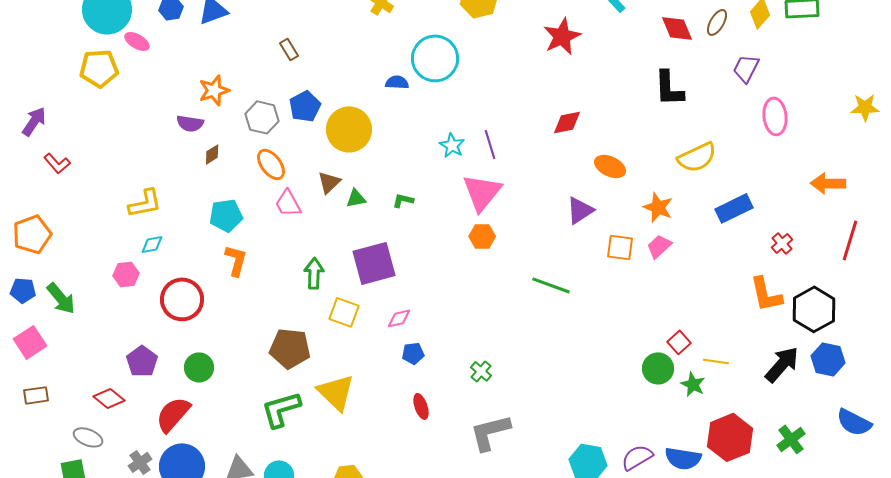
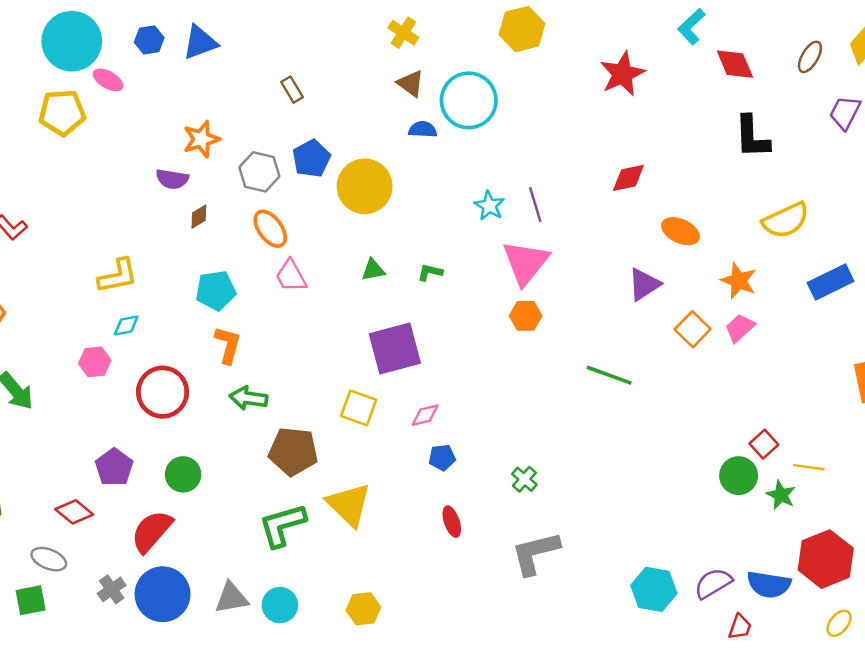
red diamond: (677, 28) -> (735, 64), moved
brown triangle: (329, 182) -> (411, 84), moved, turned -40
orange square: (620, 247) -> (693, 329), turned 36
green arrow: (314, 273) -> (248, 398), moved, turned -84

